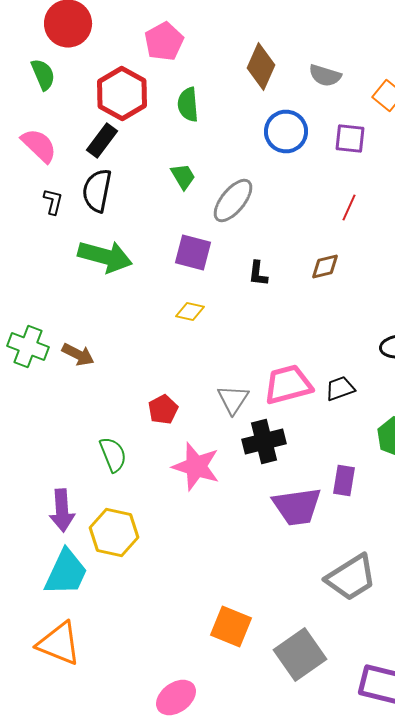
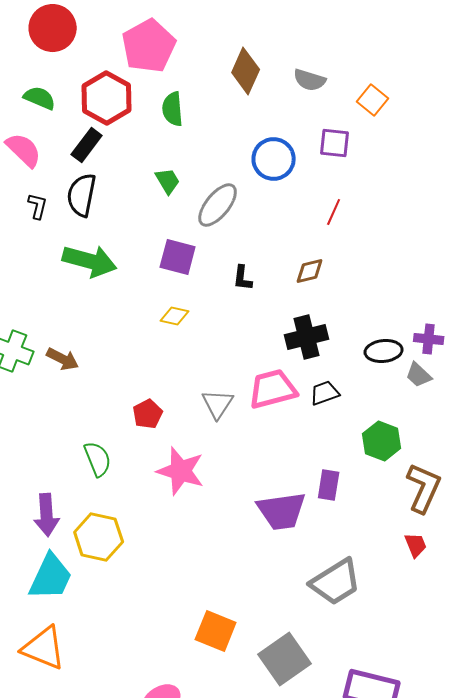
pink pentagon: (164, 42) -> (149, 46), size x1.4
green semicircle: (43, 74) -> (40, 98), moved, turned -44
blue circle: (286, 132) -> (274, 159), moved
black cross: (264, 442) -> (307, 337), moved

